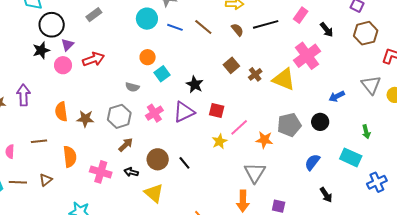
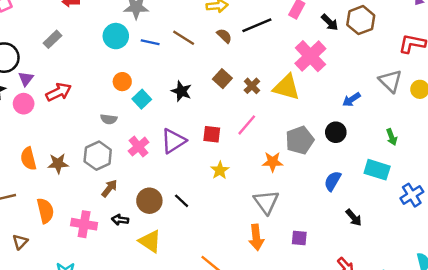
brown hexagon: (366, 33) -> (361, 20), moved
black star: (195, 84) -> (181, 91), moved
pink line: (239, 127) -> (247, 125), moved

